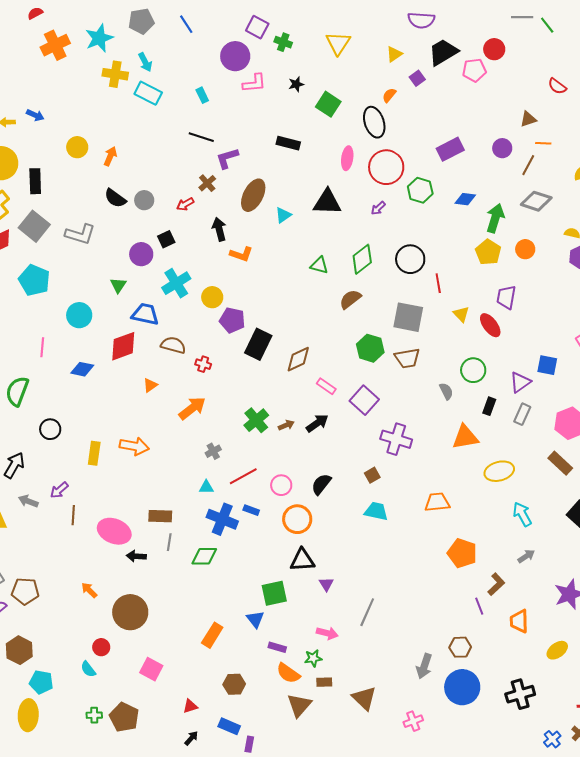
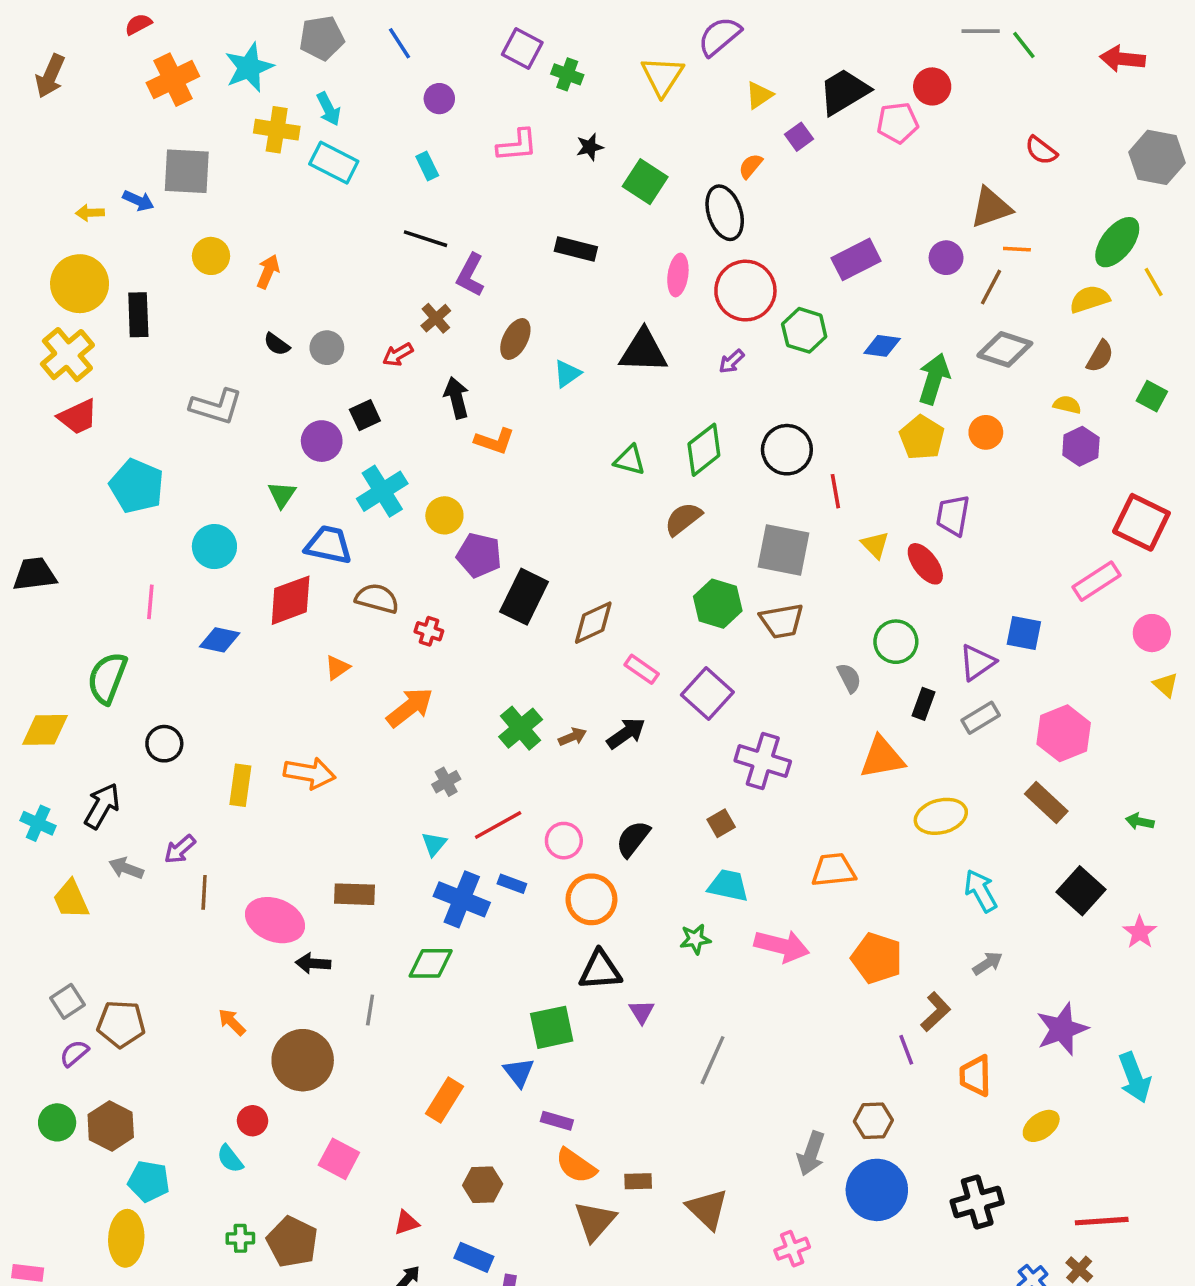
purple semicircle: (421, 20) -> (719, 36), moved, turned 136
purple circle: (235, 56) -> (439, 99), moved, size x0.6
brown triangle: (528, 119) -> (991, 208), size x1.5
purple L-shape: (227, 158) -> (470, 275), turned -45
brown ellipse: (253, 195) -> (515, 339), size x0.7
black semicircle: (115, 198) -> (277, 344), size x0.7
gray square: (34, 226) -> (187, 171), moved, turned -36
gray rectangle: (522, 414) -> (981, 718), turned 35
cyan triangle: (206, 487) -> (434, 844), turned -49
gray line: (169, 542) -> (370, 1010), moved
pink arrow: (327, 633) -> (782, 946), moved, size x1.4
green star: (313, 658) -> (695, 939), moved

